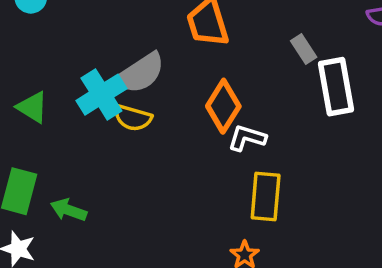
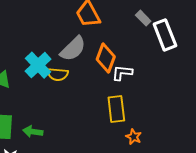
gray semicircle: (140, 73) -> (73, 49), moved
yellow rectangle: (266, 197) -> (116, 109), moved

